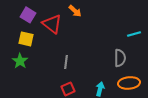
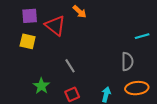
purple square: (28, 15) -> (30, 16), turned -35
green star: (20, 61) -> (41, 86), moved
gray line: (66, 62) -> (70, 66), turned -40

